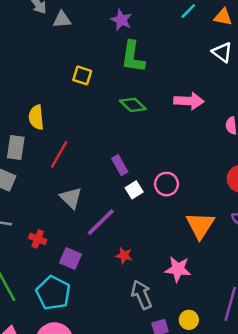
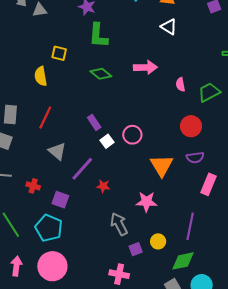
yellow semicircle: (36, 117) -> (41, 76), moved
red star: (124, 256) -> (103, 186), moved

